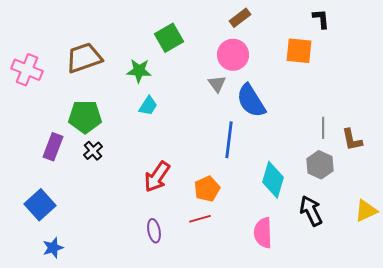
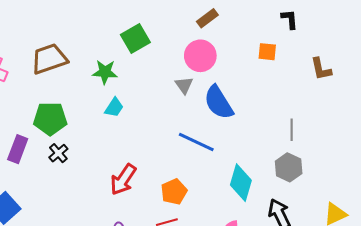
orange square: (299, 51) -> (267, 52), size x0.7
blue line: (229, 140) -> (196, 142), turned -72
brown L-shape: (352, 140) -> (321, 69), moved

